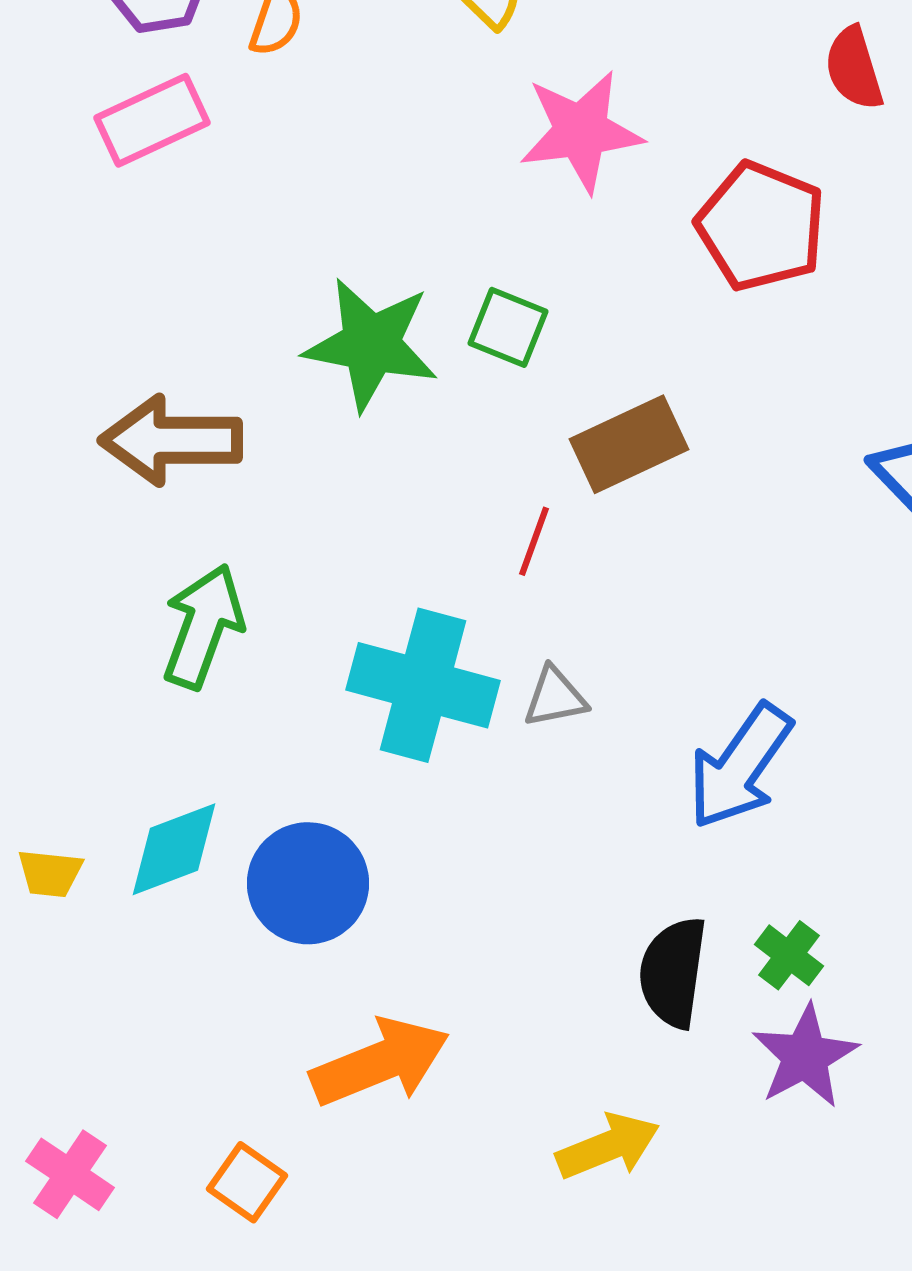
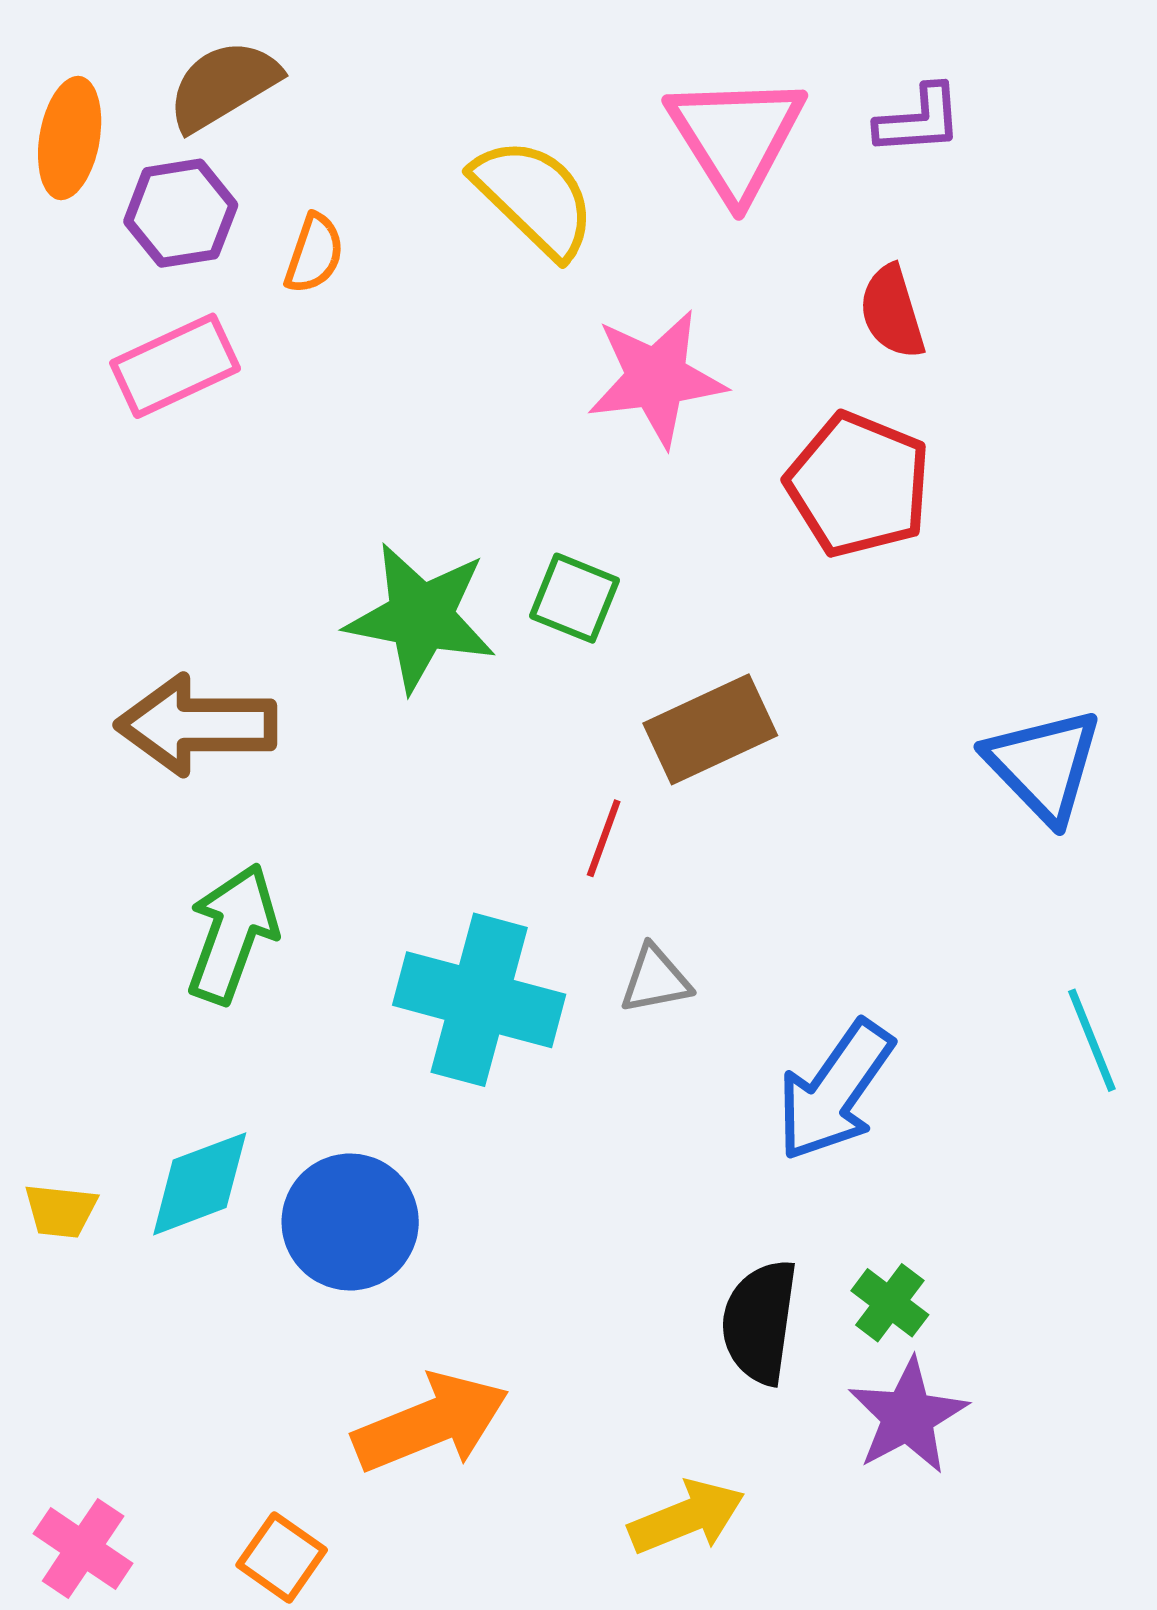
red semicircle: (854, 68) -> (892, 312), moved
gray triangle: (555, 697) -> (655, 980), moved

